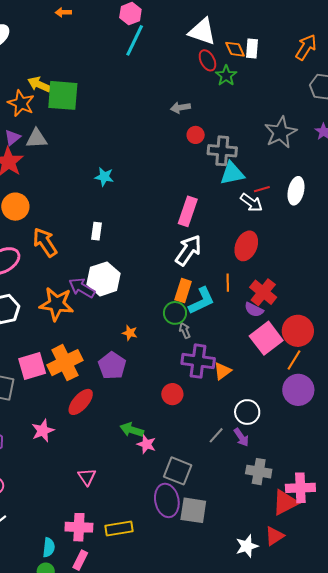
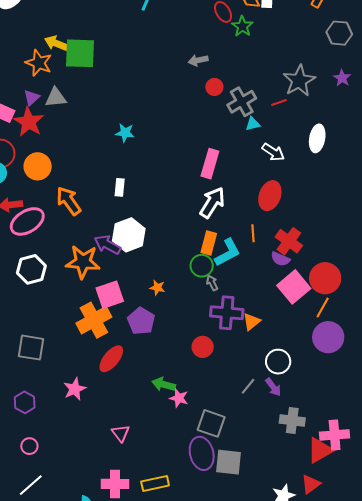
gray cross: (222, 151) -> (242, 102), turned -32
cyan triangle: (232, 173) -> (253, 124), size x0.6
red line: (262, 189) -> (279, 103), moved
pink square: (32, 366) -> (110, 295), moved

